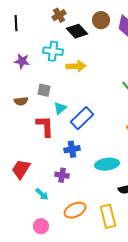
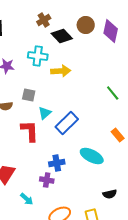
blue cross: (72, 149) -> (57, 163), moved
cyan ellipse: (107, 164) -> (92, 156), moved, turned 35

